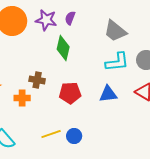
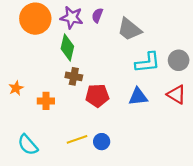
gray trapezoid: (115, 31) -> (129, 29), moved
green diamond: (63, 48) -> (67, 47), moved
brown cross: (37, 80) -> (74, 76), moved

